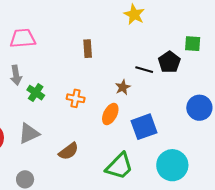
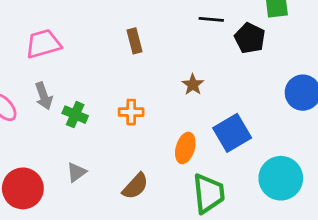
black line: (144, 70) -> (211, 19), moved
orange ellipse: (110, 114) -> (185, 148), moved
gray triangle: (29, 133) -> (77, 172), size x0.7
green trapezoid: (119, 166) -> (209, 193), turned -40

